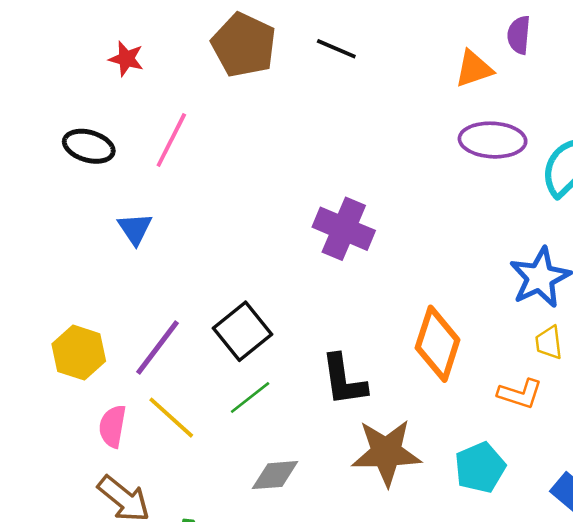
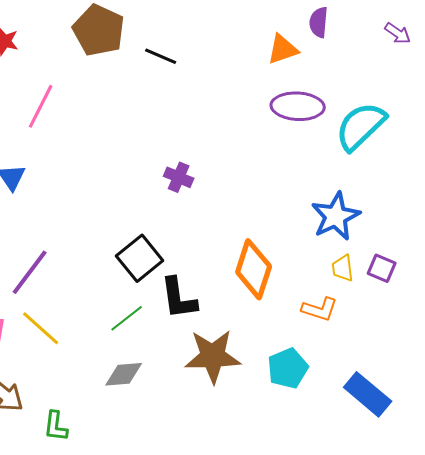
black line: (336, 49) -> (161, 56), moved
purple cross: (344, 229) -> (179, 177), size x0.6
black square: (243, 331) -> (140, 258), moved
green line: (250, 398) -> (127, 318), moved

